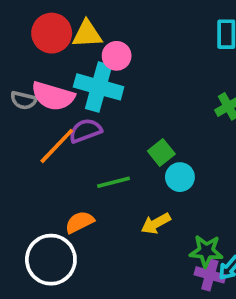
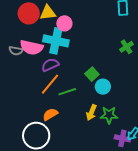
orange line: (57, 146) -> (50, 84), moved
yellow arrow: (156, 224) -> (91, 112), turned -35
green star: (206, 251) -> (109, 115), moved

